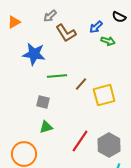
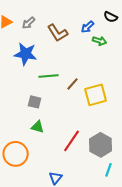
gray arrow: (50, 16) -> (29, 23), moved
green triangle: (46, 127) -> (38, 127), turned 32

